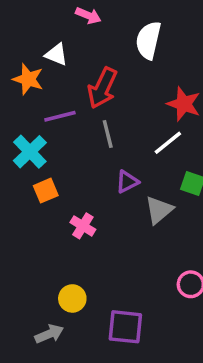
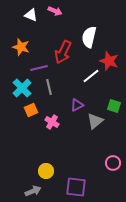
white semicircle: (148, 40) -> (89, 37), moved
white triangle: (56, 54) -> (31, 15), moved
gray line: (108, 134) -> (49, 87), moved
white line: (168, 143) -> (91, 76), moved
pink cross: (83, 226) -> (52, 122), moved

